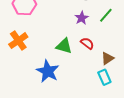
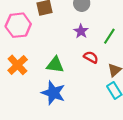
green line: (106, 15) -> (109, 36), moved
green triangle: (64, 46) -> (55, 65), moved

